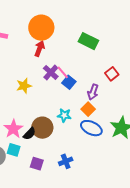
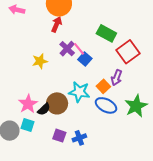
green rectangle: (88, 41) -> (106, 33), moved
red square: (112, 74) -> (128, 52), size x1.6
purple arrow: (93, 92) -> (117, 78), moved
cyan star: (64, 115) -> (79, 92), size x1.5
purple square: (37, 164) -> (59, 136), moved

